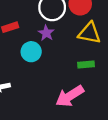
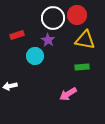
pink arrow: (70, 96) -> (68, 94), size x0.7

